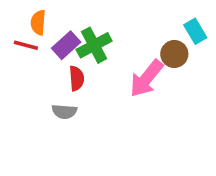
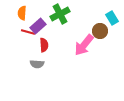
red line: (26, 45) -> (28, 32), moved
green cross: (94, 45) -> (60, 14), moved

